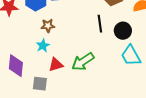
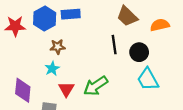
red triangle: (56, 65) -> (66, 89), turned -42

